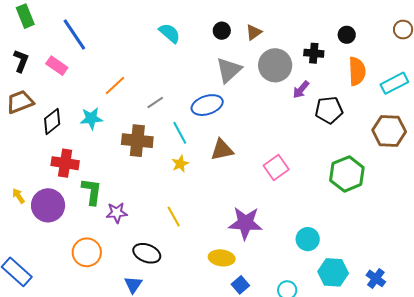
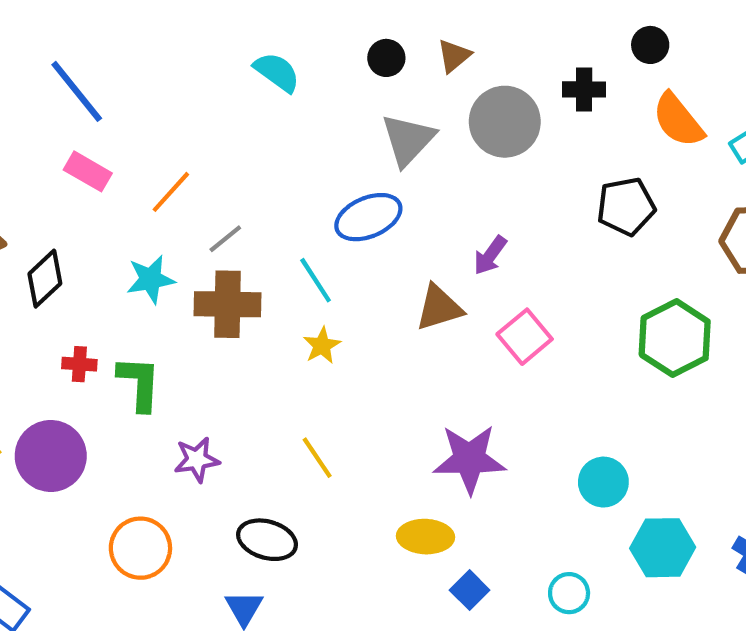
pink rectangle: (57, 66) -> (88, 171), moved
orange semicircle: (357, 71) -> (678, 120), turned 148
purple arrow: (301, 90) -> (490, 255), moved
gray line: (155, 102) -> (225, 239), moved
cyan star: (91, 118) -> (151, 279), moved
brown triangle: (222, 150) -> (439, 308), moved
red cross: (65, 163) -> (79, 364), size x0.6
green L-shape: (92, 191) -> (139, 383), moved

